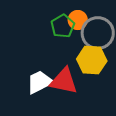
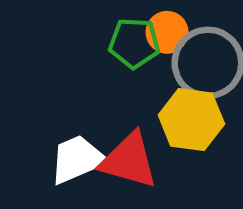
green pentagon: (63, 26) -> (134, 43), turned 30

